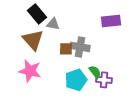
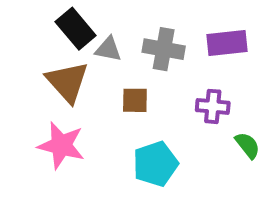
gray cross: (80, 47) -> (164, 49), moved
green semicircle: (95, 72) -> (248, 145), moved
purple cross: (104, 80) -> (213, 106), moved

